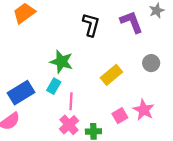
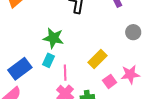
yellow rectangle: (111, 75) -> (97, 59), moved
pink star: (144, 110) -> (130, 74), turned -30

